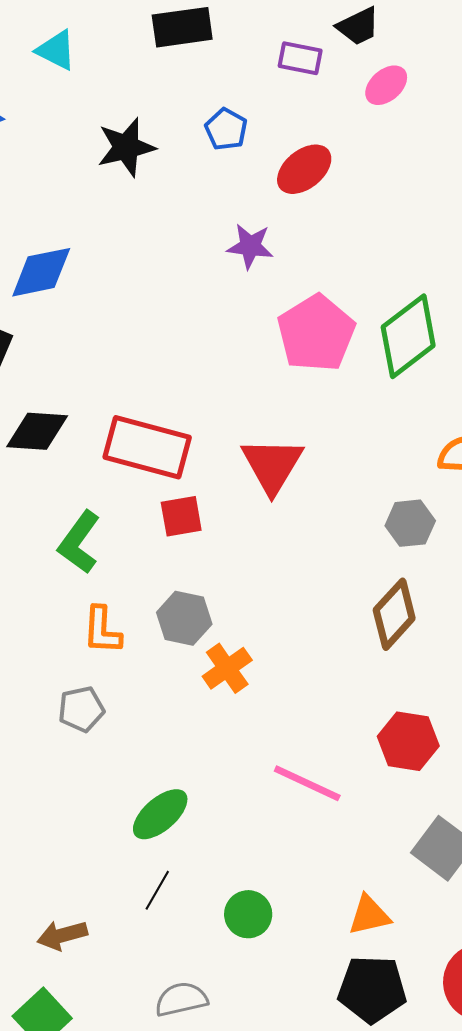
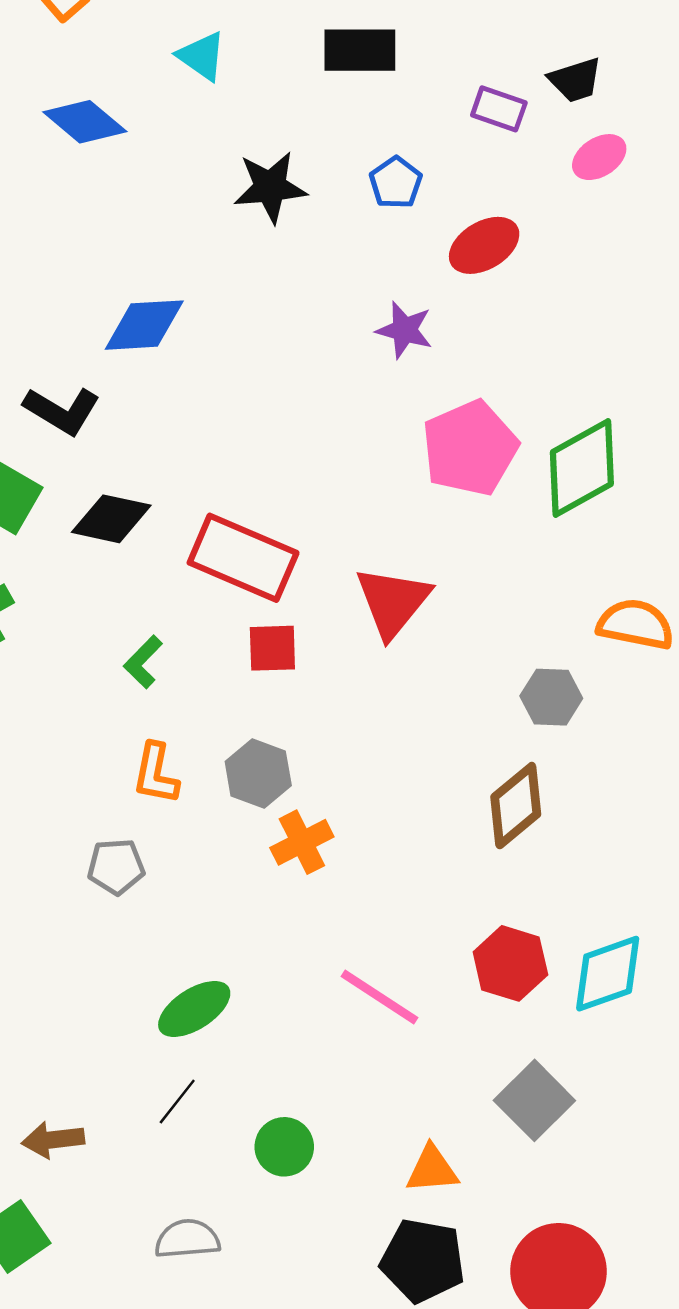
green L-shape: (79, 542) -> (143, 662), size x0.7

